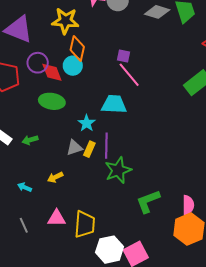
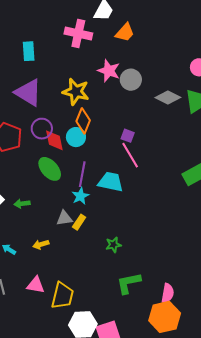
green ellipse: (52, 101) -> (50, 169), turned 30
purple line: (106, 146) -> (82, 174), moved
green star: (118, 170) -> (113, 245), moved, size x0.6

